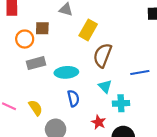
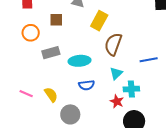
orange circle: (25, 39) -> (31, 33), moved
cyan triangle: (105, 86) -> (116, 73), turned 32
blue semicircle: (73, 98) -> (87, 85), turned 98
red star: (99, 122) -> (117, 101), moved

